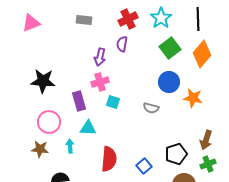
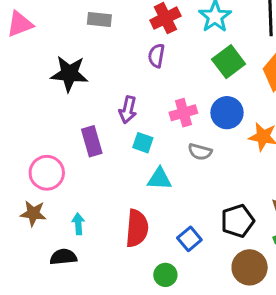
purple arrow: (100, 57) -> (128, 110), moved
black star: (43, 81) -> (69, 74), moved
pink cross: (100, 82) -> (183, 113), moved
cyan triangle: (88, 128) -> (159, 179), moved
cyan arrow: (70, 146) -> (78, 224), moved

